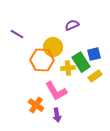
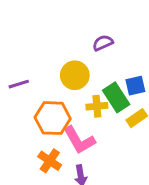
purple line: (17, 34) -> (19, 84), moved, turned -48
orange hexagon: (42, 60) -> (53, 118), moved

